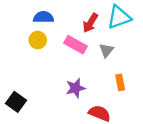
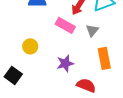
yellow circle: (38, 40) -> (30, 46), moved
orange rectangle: (120, 82) -> (104, 58), size x1.5

